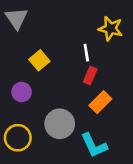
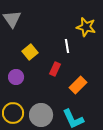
red rectangle: (90, 76) -> (55, 69), moved
gray circle: (60, 124) -> (41, 115), moved

